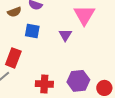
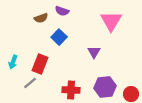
blue square: (32, 31) -> (59, 37), turned 35
purple triangle: (65, 35) -> (94, 52), moved

